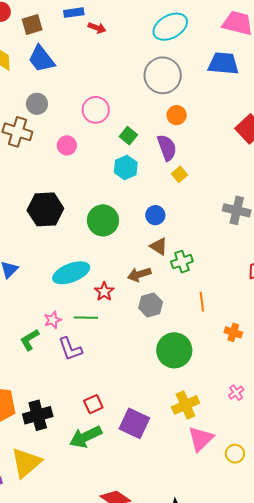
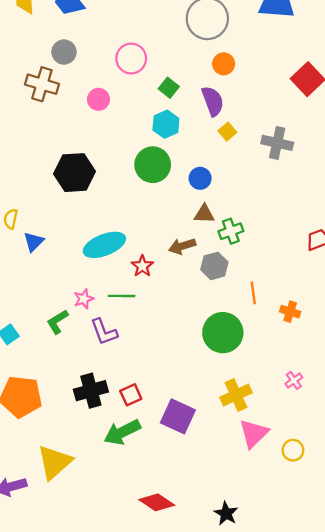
gray cross: (237, 210) -> (277, 143), moved
green circle: (103, 220) -> (153, 165), moved
brown triangle: (159, 246) -> (204, 214), turned -30
orange line: (202, 302) -> (253, 293), moved
gray hexagon: (151, 305) -> (214, 266), moved
black cross: (38, 415) -> (91, 391), moved

